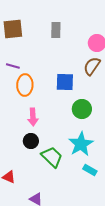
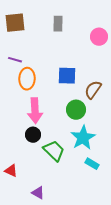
brown semicircle: (92, 66) -> (93, 90), moved
green circle: (82, 109) -> (76, 110), moved
pink arrow: (33, 117) -> (35, 111), size x1.4

